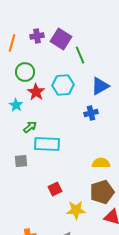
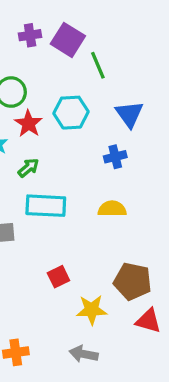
blue triangle: (100, 86) -> (129, 114), turned -36
green arrow: (30, 127) -> (28, 168), moved
yellow semicircle: (101, 163) -> (112, 209), moved
brown pentagon: (102, 192) -> (133, 281), turned 30

